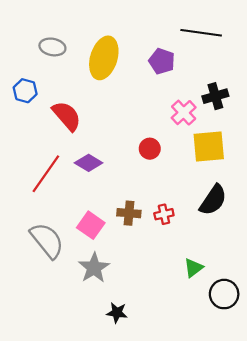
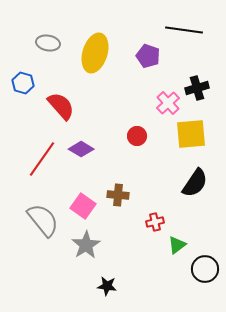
red cross: (164, 214) -> (155, 222), moved

